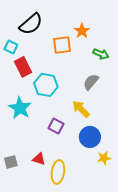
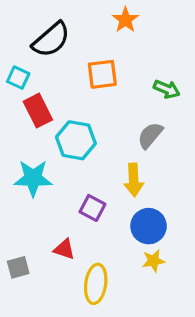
orange star: (82, 31) -> (125, 20), moved
cyan star: (20, 108) -> (33, 178), turned -30
yellow arrow: (81, 109) -> (134, 180), turned -138
yellow star: (104, 158) -> (153, 261), moved
red triangle: (39, 159) -> (64, 249), moved

